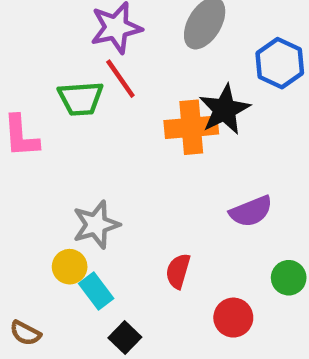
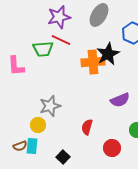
red line: (120, 79) -> (61, 40), turned -30
cyan rectangle: (96, 291) -> (32, 146), moved, turned 42
brown semicircle: (25, 333) -> (20, 146), moved, turned -48

